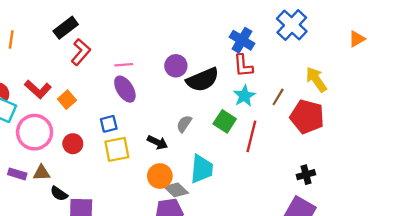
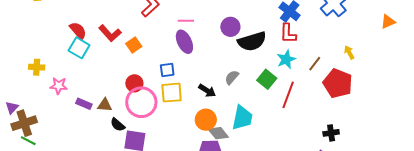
yellow arrow: (316, 79) -> (349, 52), size x0.6
pink circle: (35, 132) -> (141, 102), moved

